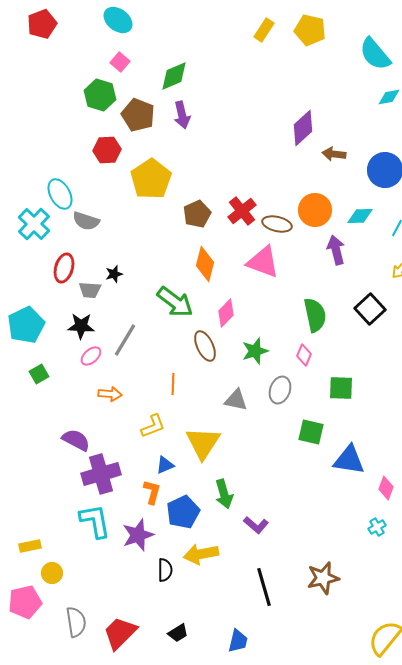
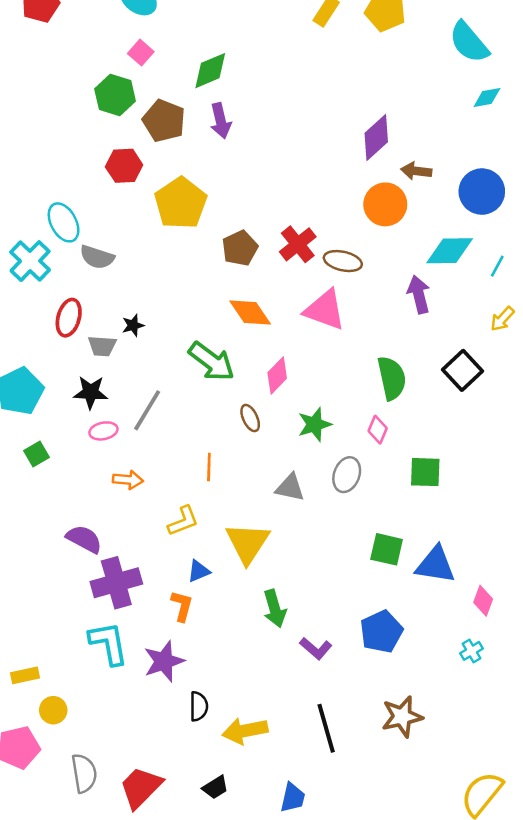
orange circle: (315, 210) -> (385, 204), moved
cyan diamond: (360, 216) -> (450, 251), size x1.4
orange diamond: (205, 264) -> (250, 312), turned -48
brown ellipse: (205, 346) -> (250, 418), size x0.7
pink ellipse: (91, 356) -> (103, 431), turned 30
green square: (311, 432) -> (387, 549), moved
blue pentagon: (183, 512) -> (381, 632), moved
yellow arrow: (201, 554) -> (245, 731), moved

